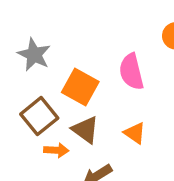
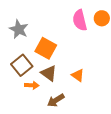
pink semicircle: (131, 72) -> (80, 20), moved

